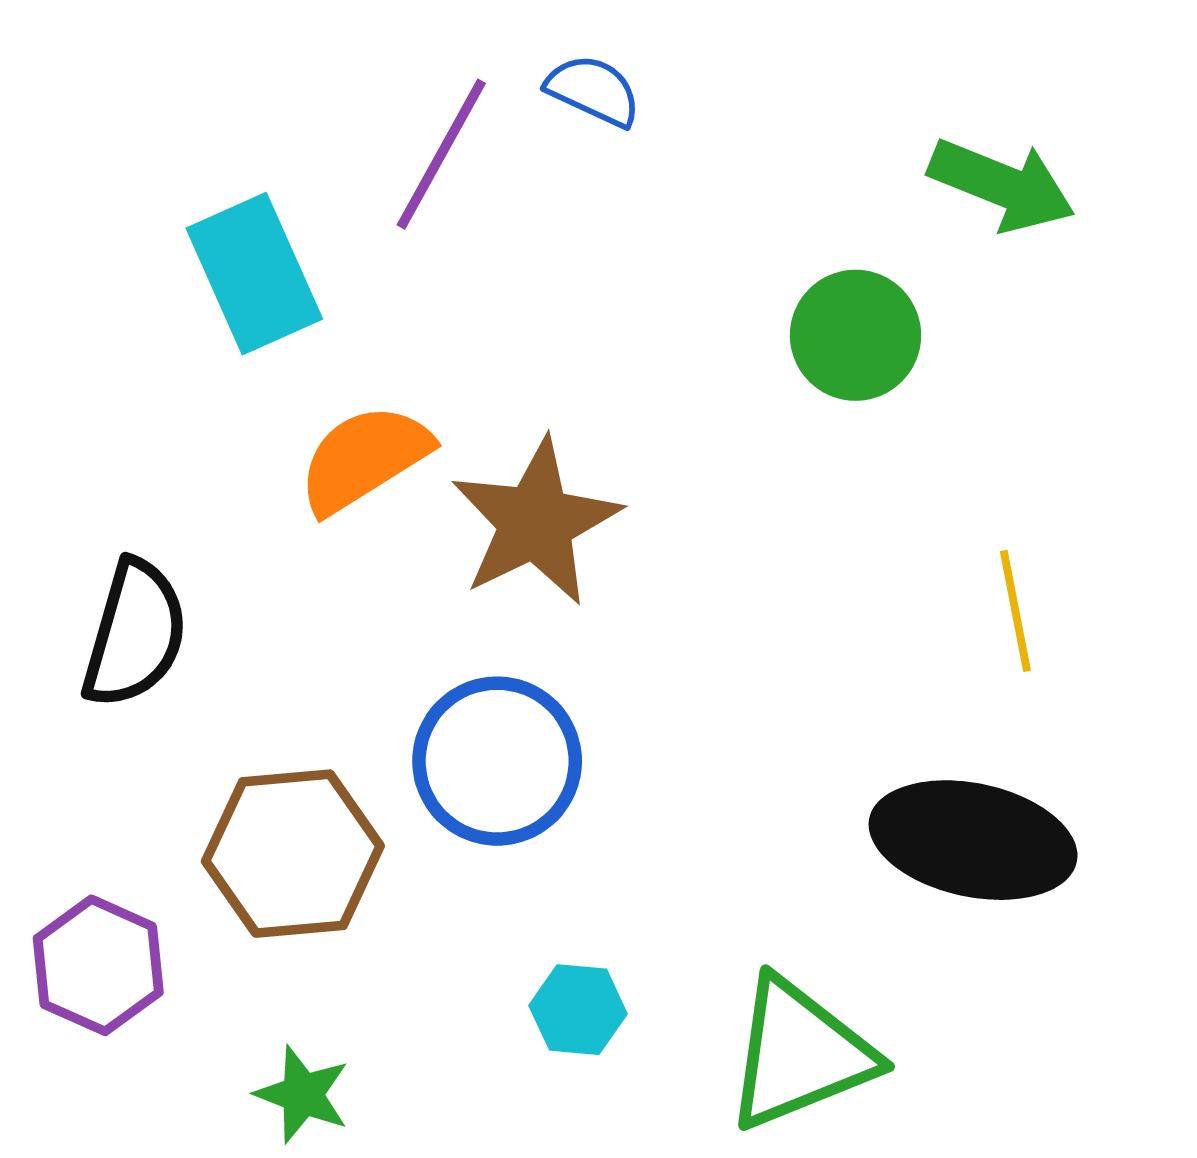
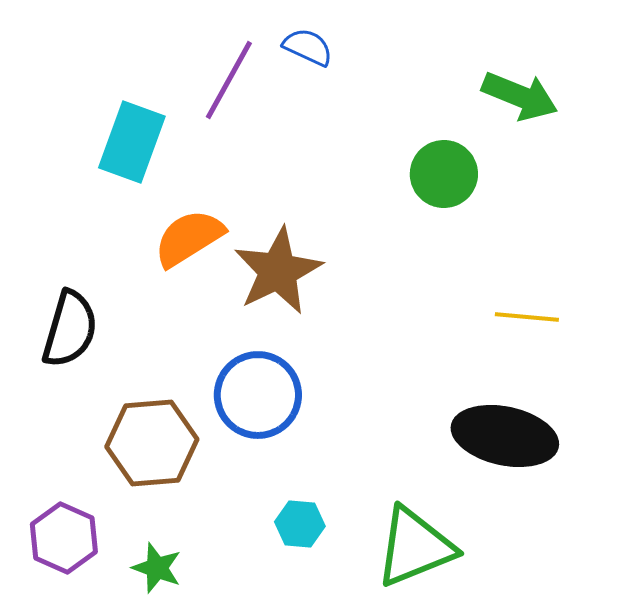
cyan rectangle: (254, 274) -> (132, 142), turned 44
yellow line: (1015, 611) -> (527, 317), turned -74
purple hexagon: (98, 965) -> (64, 538), moved

